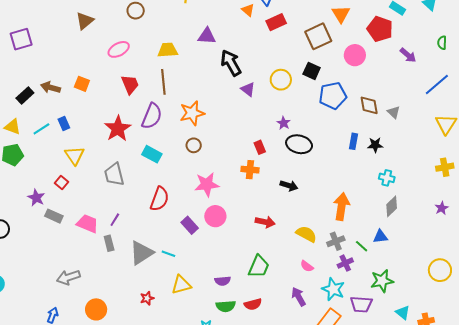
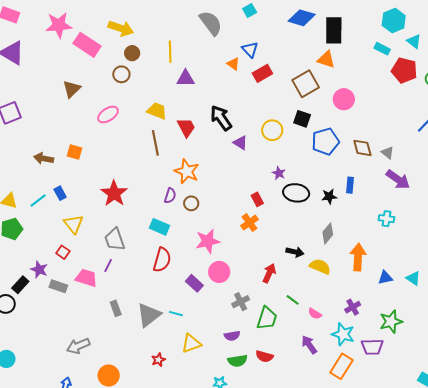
orange triangle: (341, 14) -> (326, 59), turned -36
red pentagon: (380, 29) -> (404, 70), moved
purple triangle: (207, 36) -> (185, 78), moved
yellow trapezoid: (168, 50) -> (157, 111), turned 30
purple arrow: (408, 55) -> (398, 179), moved, size x1.4
red trapezoid: (130, 84) -> (186, 127), moved
black rectangle: (25, 96) -> (20, 285), moved
orange star: (192, 113) -> (187, 171), turned -30
purple semicircle: (152, 116) -> (170, 196), moved, size x0.6
black star: (375, 145) -> (329, 196), moved
cyan rectangle: (152, 154) -> (160, 227), moved
orange cross: (250, 170) -> (250, 223), turned -36
black arrow: (289, 186) -> (295, 252), moved
gray diamond: (392, 206) -> (328, 233), moved
orange arrow: (341, 207) -> (358, 257), moved
purple line: (115, 220) -> (108, 266), moved
red arrow: (265, 222) -> (269, 273), turned -72
pink trapezoid: (87, 224) -> (86, 278), moved
yellow semicircle: (306, 234) -> (320, 267), moved
gray cross: (336, 241) -> (241, 302), moved
green line: (362, 246) -> (293, 300), moved
red semicircle: (253, 304) -> (264, 356), turned 36
cyan triangle: (403, 312) -> (413, 278), moved

